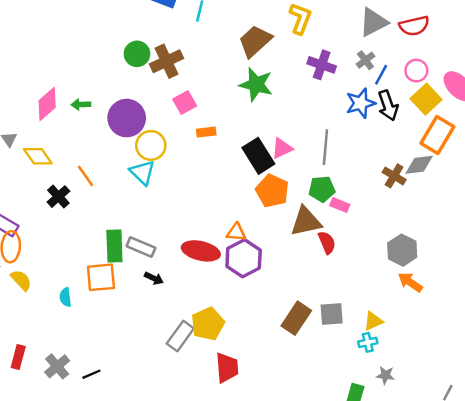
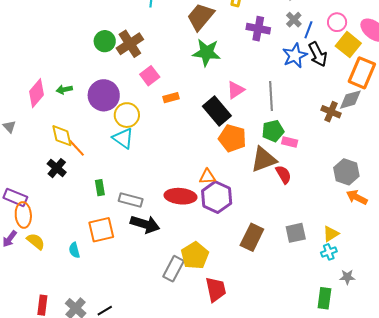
pink triangle: (282, 148) -> (236, 90), moved
yellow diamond: (38, 156) -> (62, 136), moved, turned 30
green rectangle: (114, 246) -> (100, 188), moved, size x0.6
black arrow: (154, 278) -> (145, 224), size x1.8
brown rectangle: (296, 318) -> (252, 237), moved

